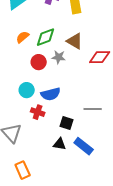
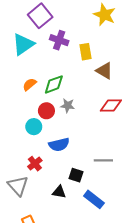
brown triangle: (75, 41) -> (104, 71), moved
cyan circle: (27, 90) -> (34, 127), moved
red cross: (38, 112) -> (35, 164), moved, turned 32
black triangle: (60, 144) -> (59, 192), moved

